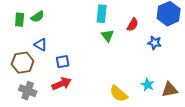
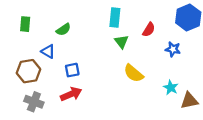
green semicircle: (38, 17) -> (63, 30), moved
cyan star: (148, 85) -> (171, 88), moved
yellow semicircle: (119, 94) -> (134, 73), moved

